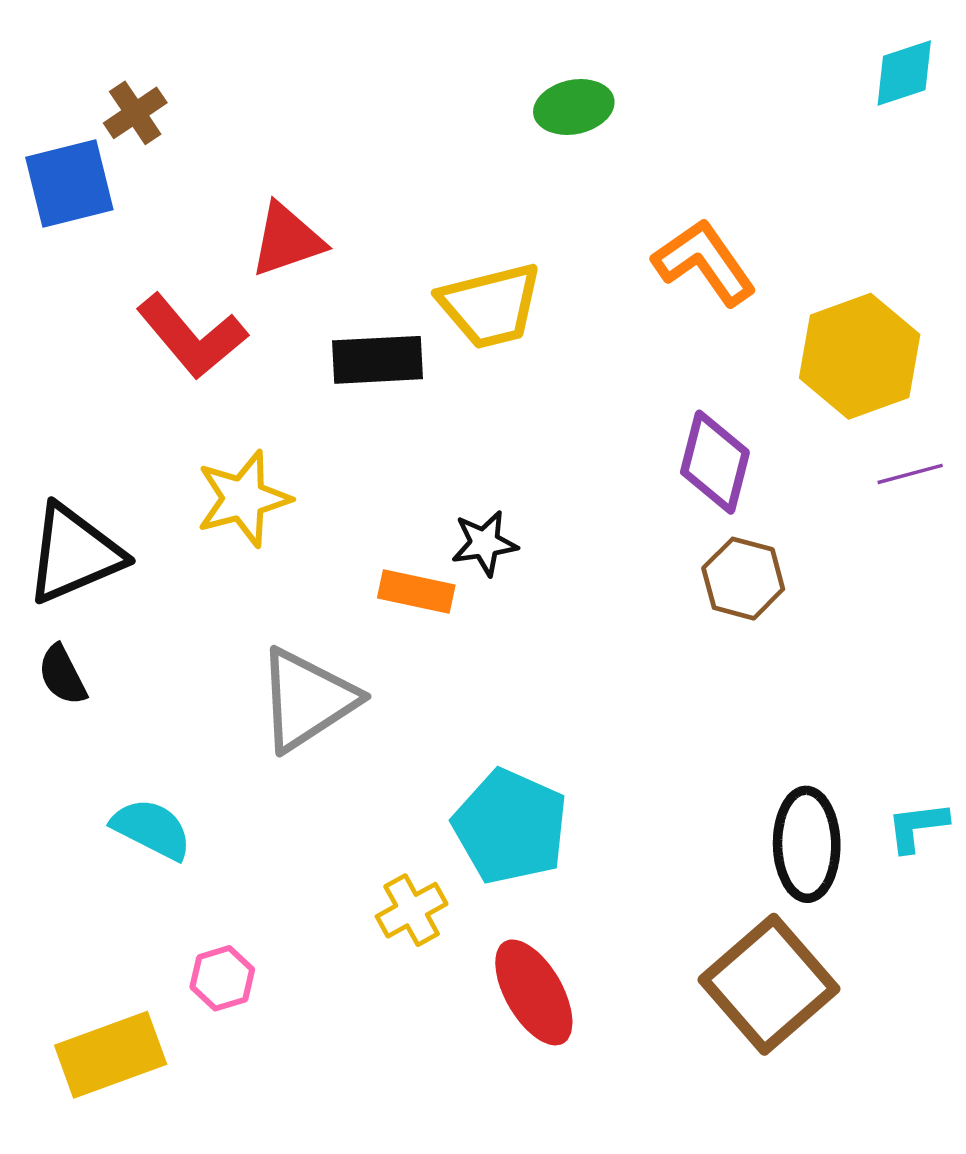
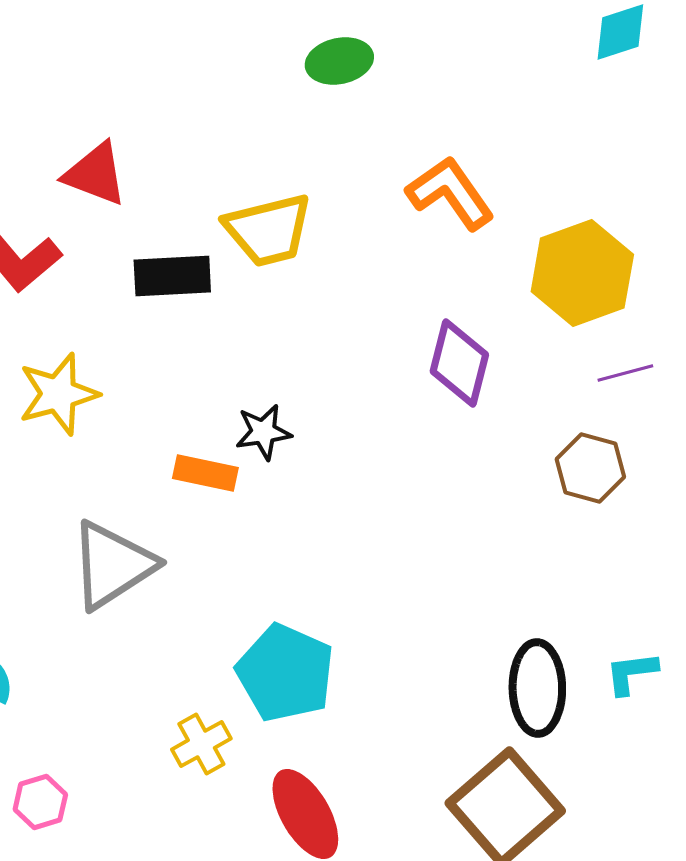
red triangle: (287, 240) -> (95, 174), turned 40
brown hexagon: (743, 579) -> (590, 468), moved

